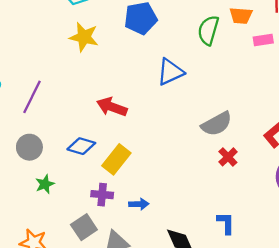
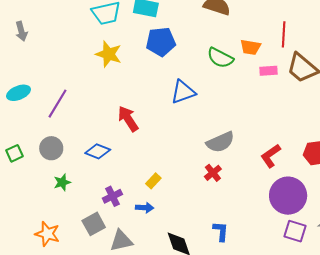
green semicircle: (208, 30) -> (220, 58), turned -84
red arrow: (112, 107) -> (128, 119), turned 32
red cross: (228, 157) -> (213, 173), moved
yellow rectangle: (116, 159) -> (153, 181), moved, size x0.6
purple cross: (102, 195) -> (112, 196), turned -36

